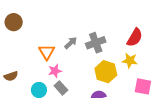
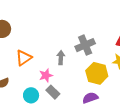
gray arrow: (71, 43) -> (61, 57), moved, turned -40
orange triangle: (47, 52) -> (24, 58), moved, turned 30

